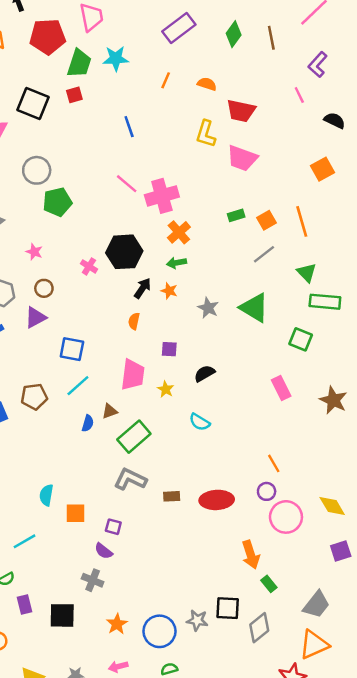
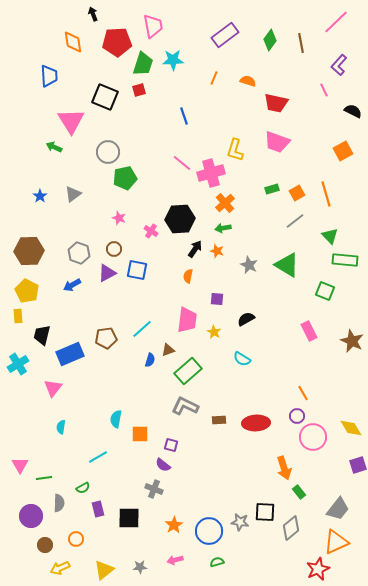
yellow L-shape: (206, 134) -> (235, 150), moved
pink star: (34, 252) -> (119, 218), moved
blue square: (72, 349) -> (137, 270), moved

